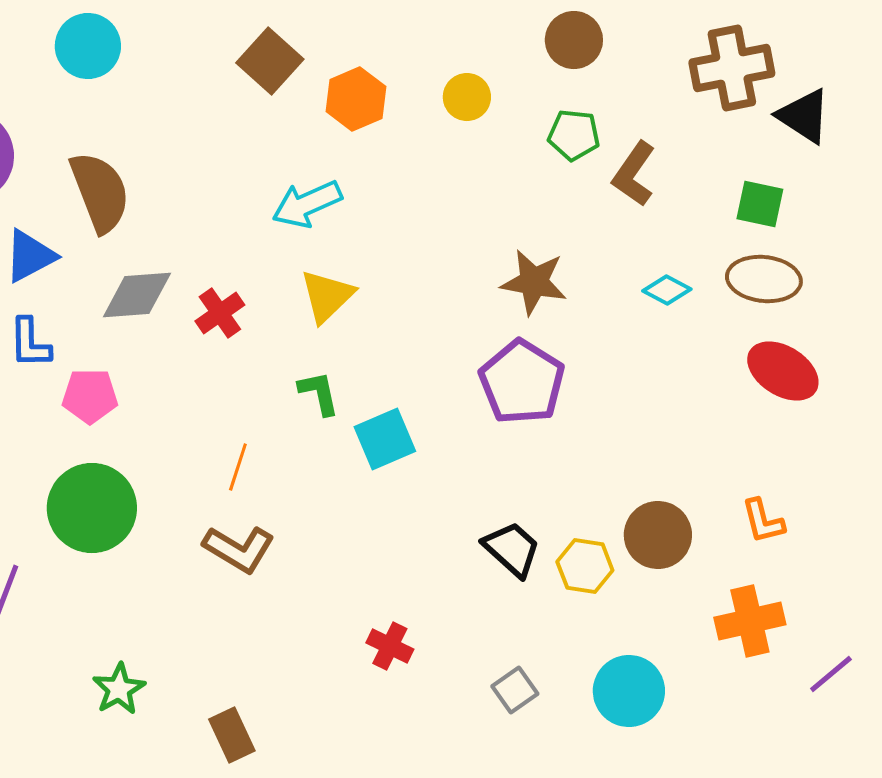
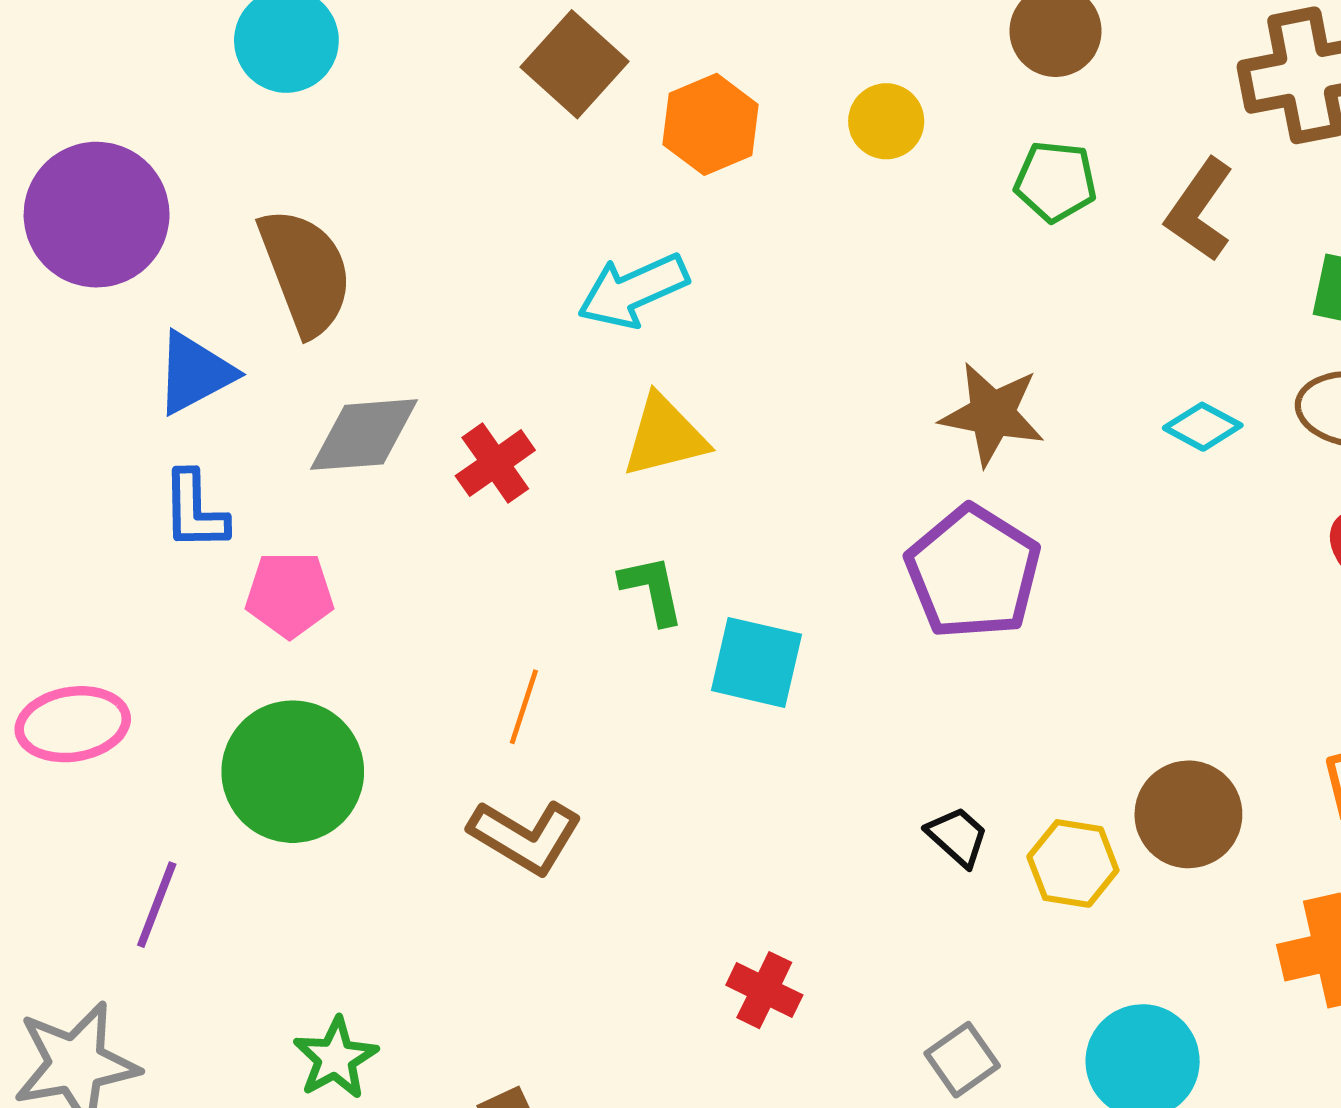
brown L-shape: (634, 174) -> (1200, 210), moved
yellow triangle: (327, 296) -> (665, 436), turned 30
cyan square: (385, 439) -> (756, 662), turned 36
black trapezoid: (512, 549) -> (957, 837), size x0.7

